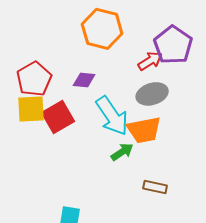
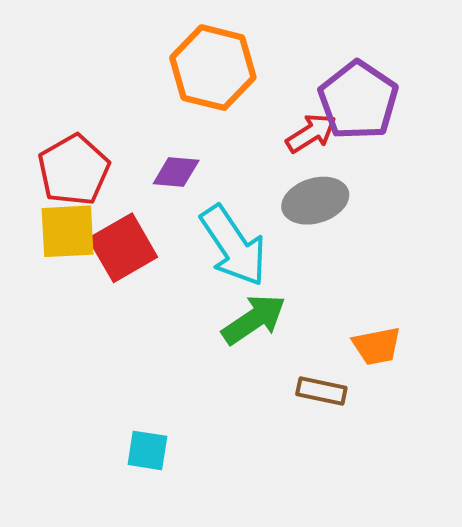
orange trapezoid: (144, 130) -> (377, 346), moved, size x0.7
green arrow: (122, 152) -> (254, 319), size x1.4

